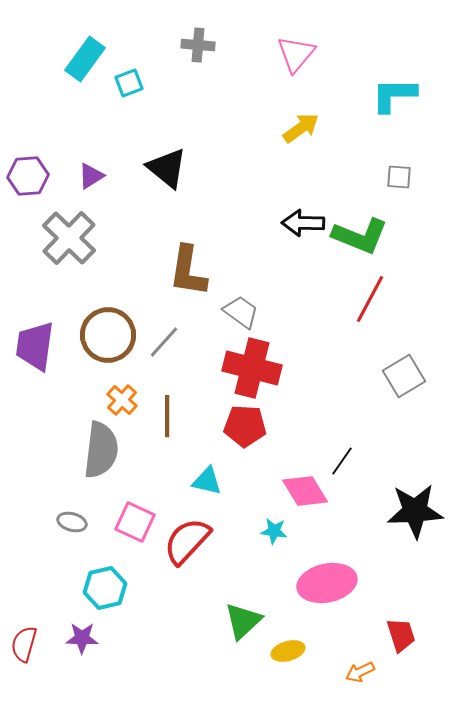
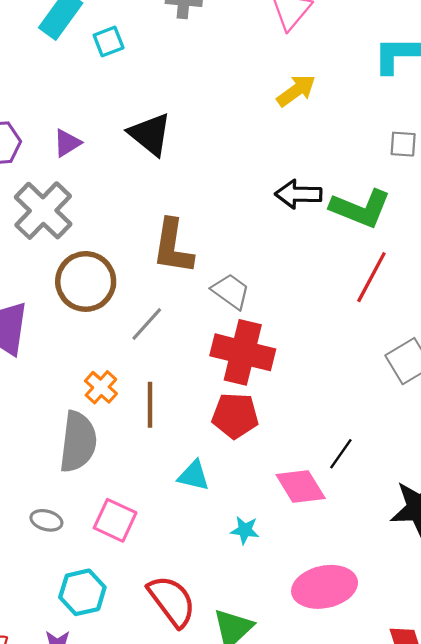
brown circle: (108, 335) -> (86, 281), moved
cyan star: (274, 531) -> (245, 530), moved
red semicircle: (187, 541) -> (172, 601), moved, turned 100

